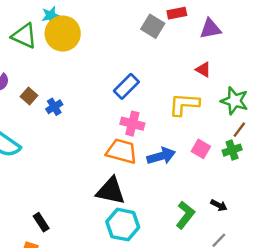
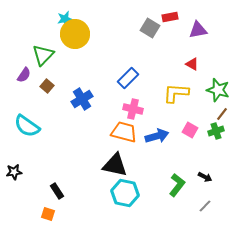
green triangle: (24, 36) -> (43, 55), moved, turned 50
blue cross: (54, 107) -> (82, 99), moved, size x1.5

